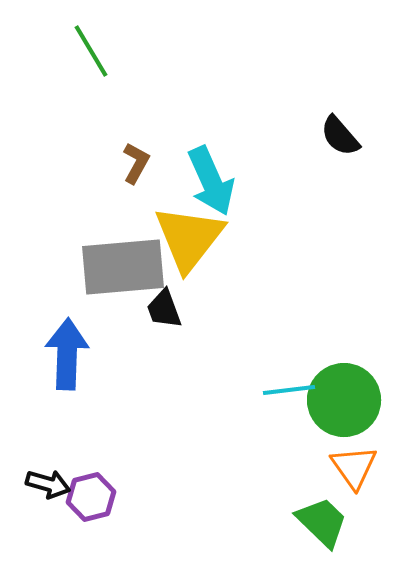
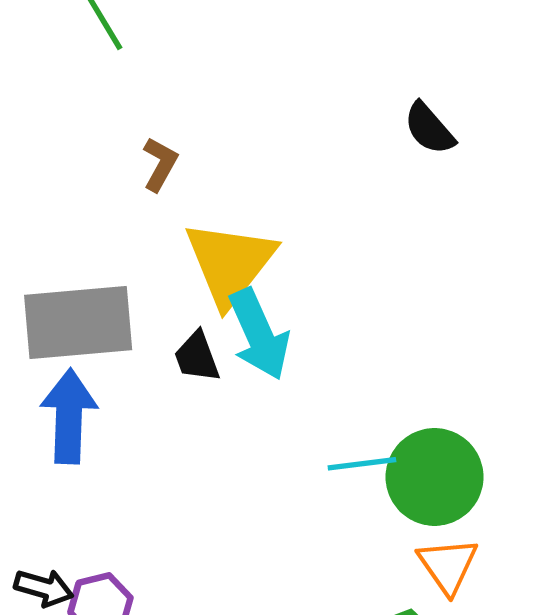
cyan arrow: (211, 181) -> (259, 334), moved
gray rectangle: (123, 267) -> (78, 323), moved

